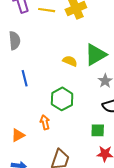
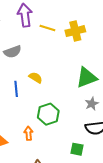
gray semicircle: (15, 41) -> (13, 52), turned 66
yellow semicircle: (70, 61) -> (36, 78), moved

